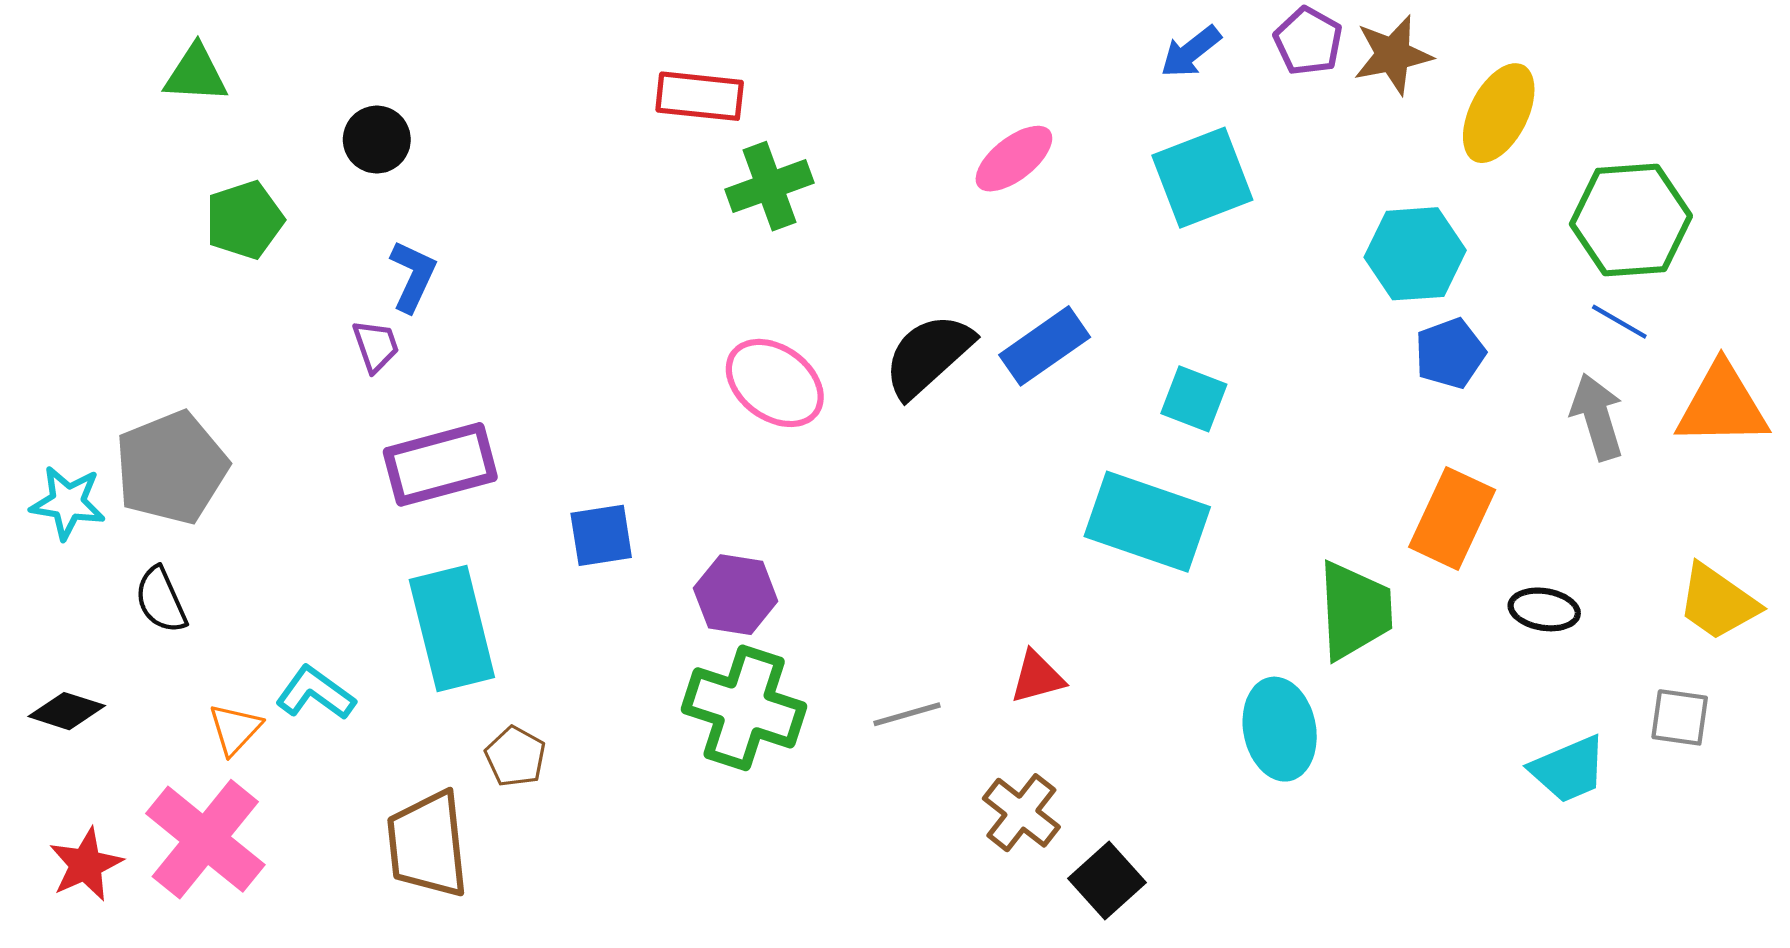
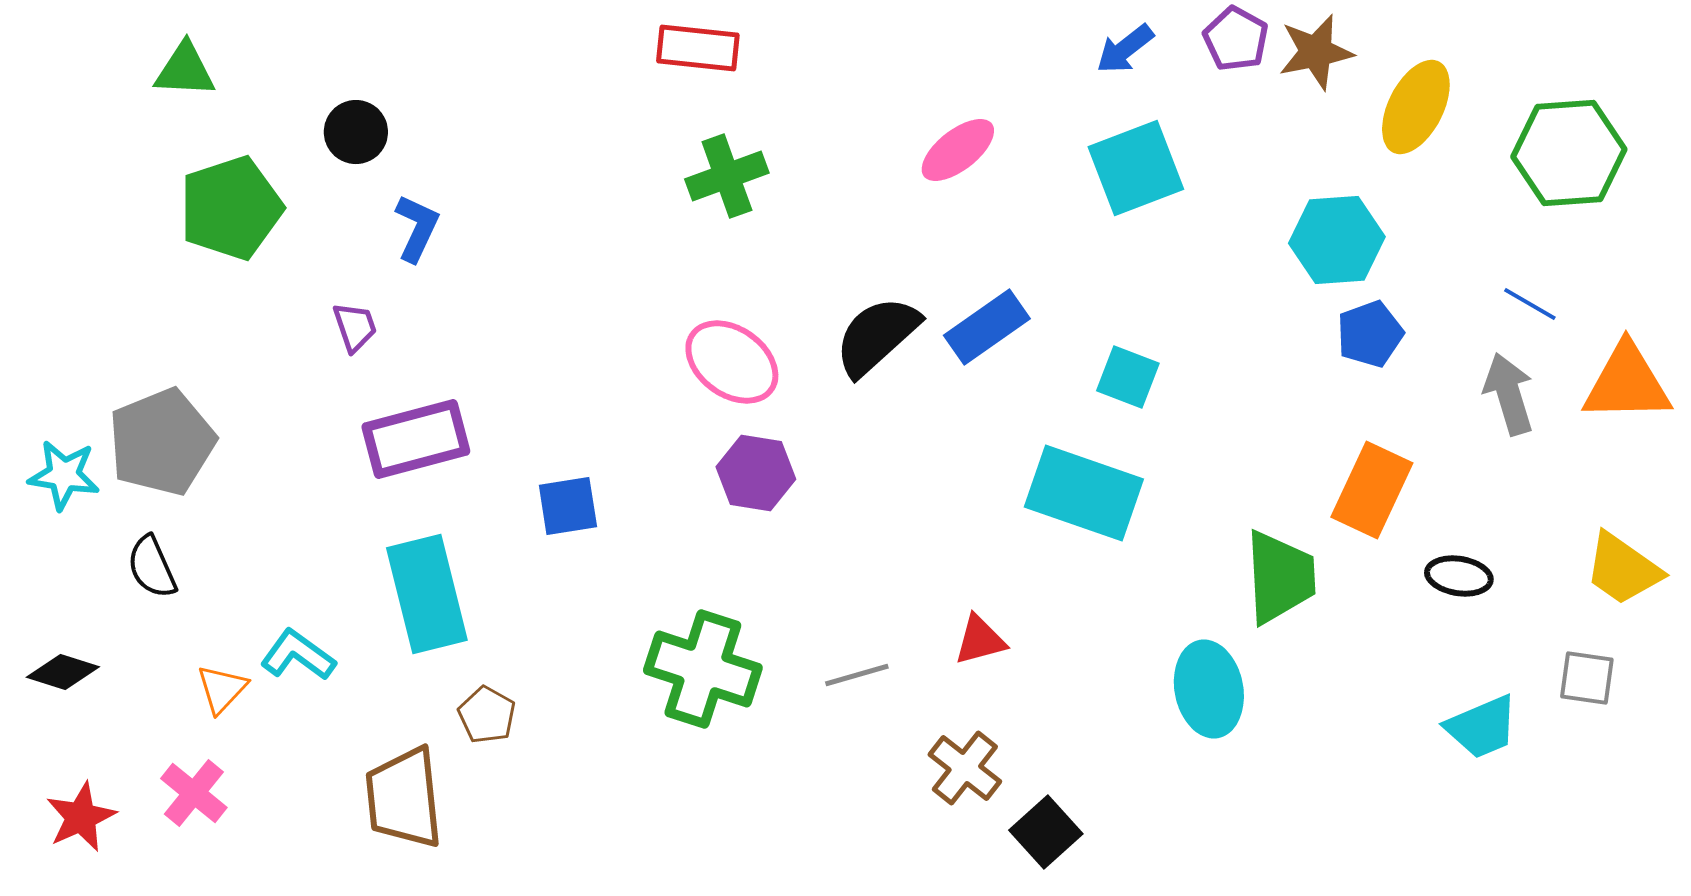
red rectangle: (700, 96) -> (698, 48), moved
green pentagon: (244, 220) -> (231, 208), size x1.4
green hexagon: (1631, 220) -> (1569, 153), moved
blue L-shape: (413, 276) -> (417, 228), moved
purple hexagon: (736, 595) -> (756, 473), moved
pink cross: (205, 839) -> (194, 793), size x0.6

